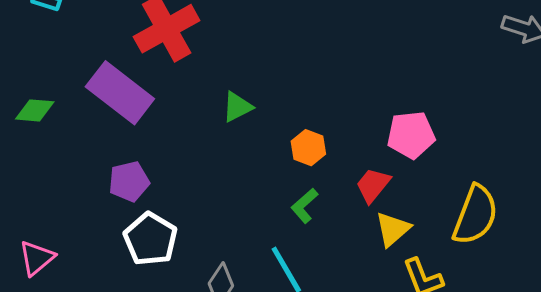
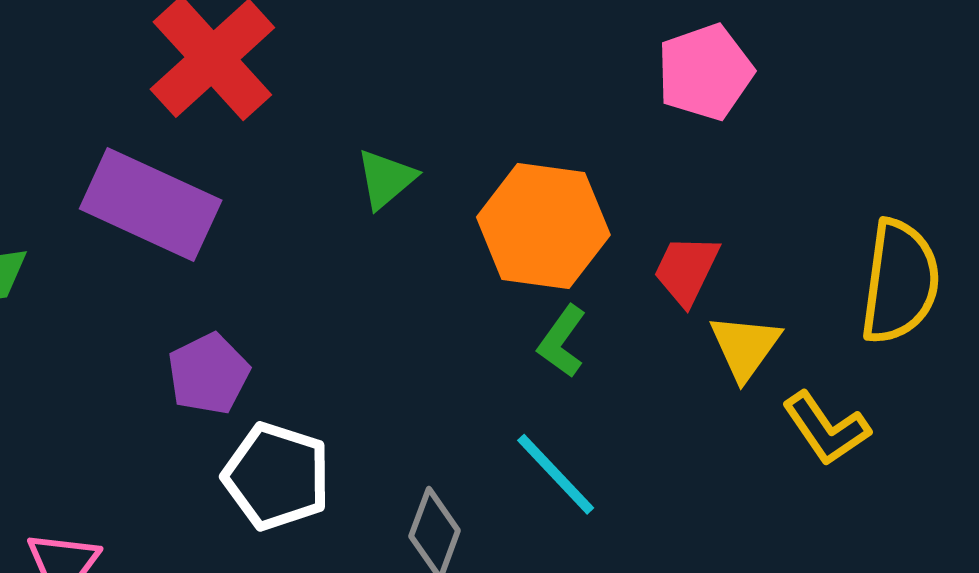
pink pentagon: (411, 135) -> (705, 72), moved
orange hexagon: (308, 148) -> (543, 226), size x1.8

